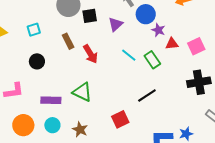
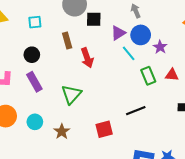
blue circle: (146, 14) -> (141, 35), moved
red triangle: (172, 44) -> (172, 75), moved
cyan line: (129, 55) -> (129, 53), moved
green triangle: (82, 92) -> (71, 94), turned 35
purple rectangle: (51, 100) -> (34, 82), moved, turned 48

